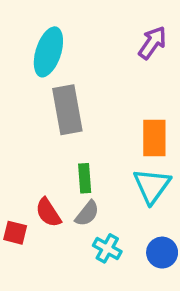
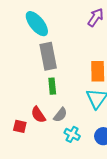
cyan ellipse: (48, 52) -> (37, 24), turned -56
green rectangle: (85, 178) -> (52, 86), moved

